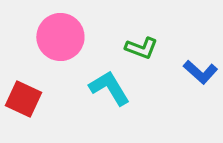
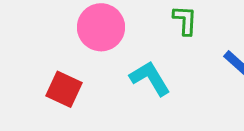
green L-shape: (141, 48) -> (185, 20), moved, turned -108

